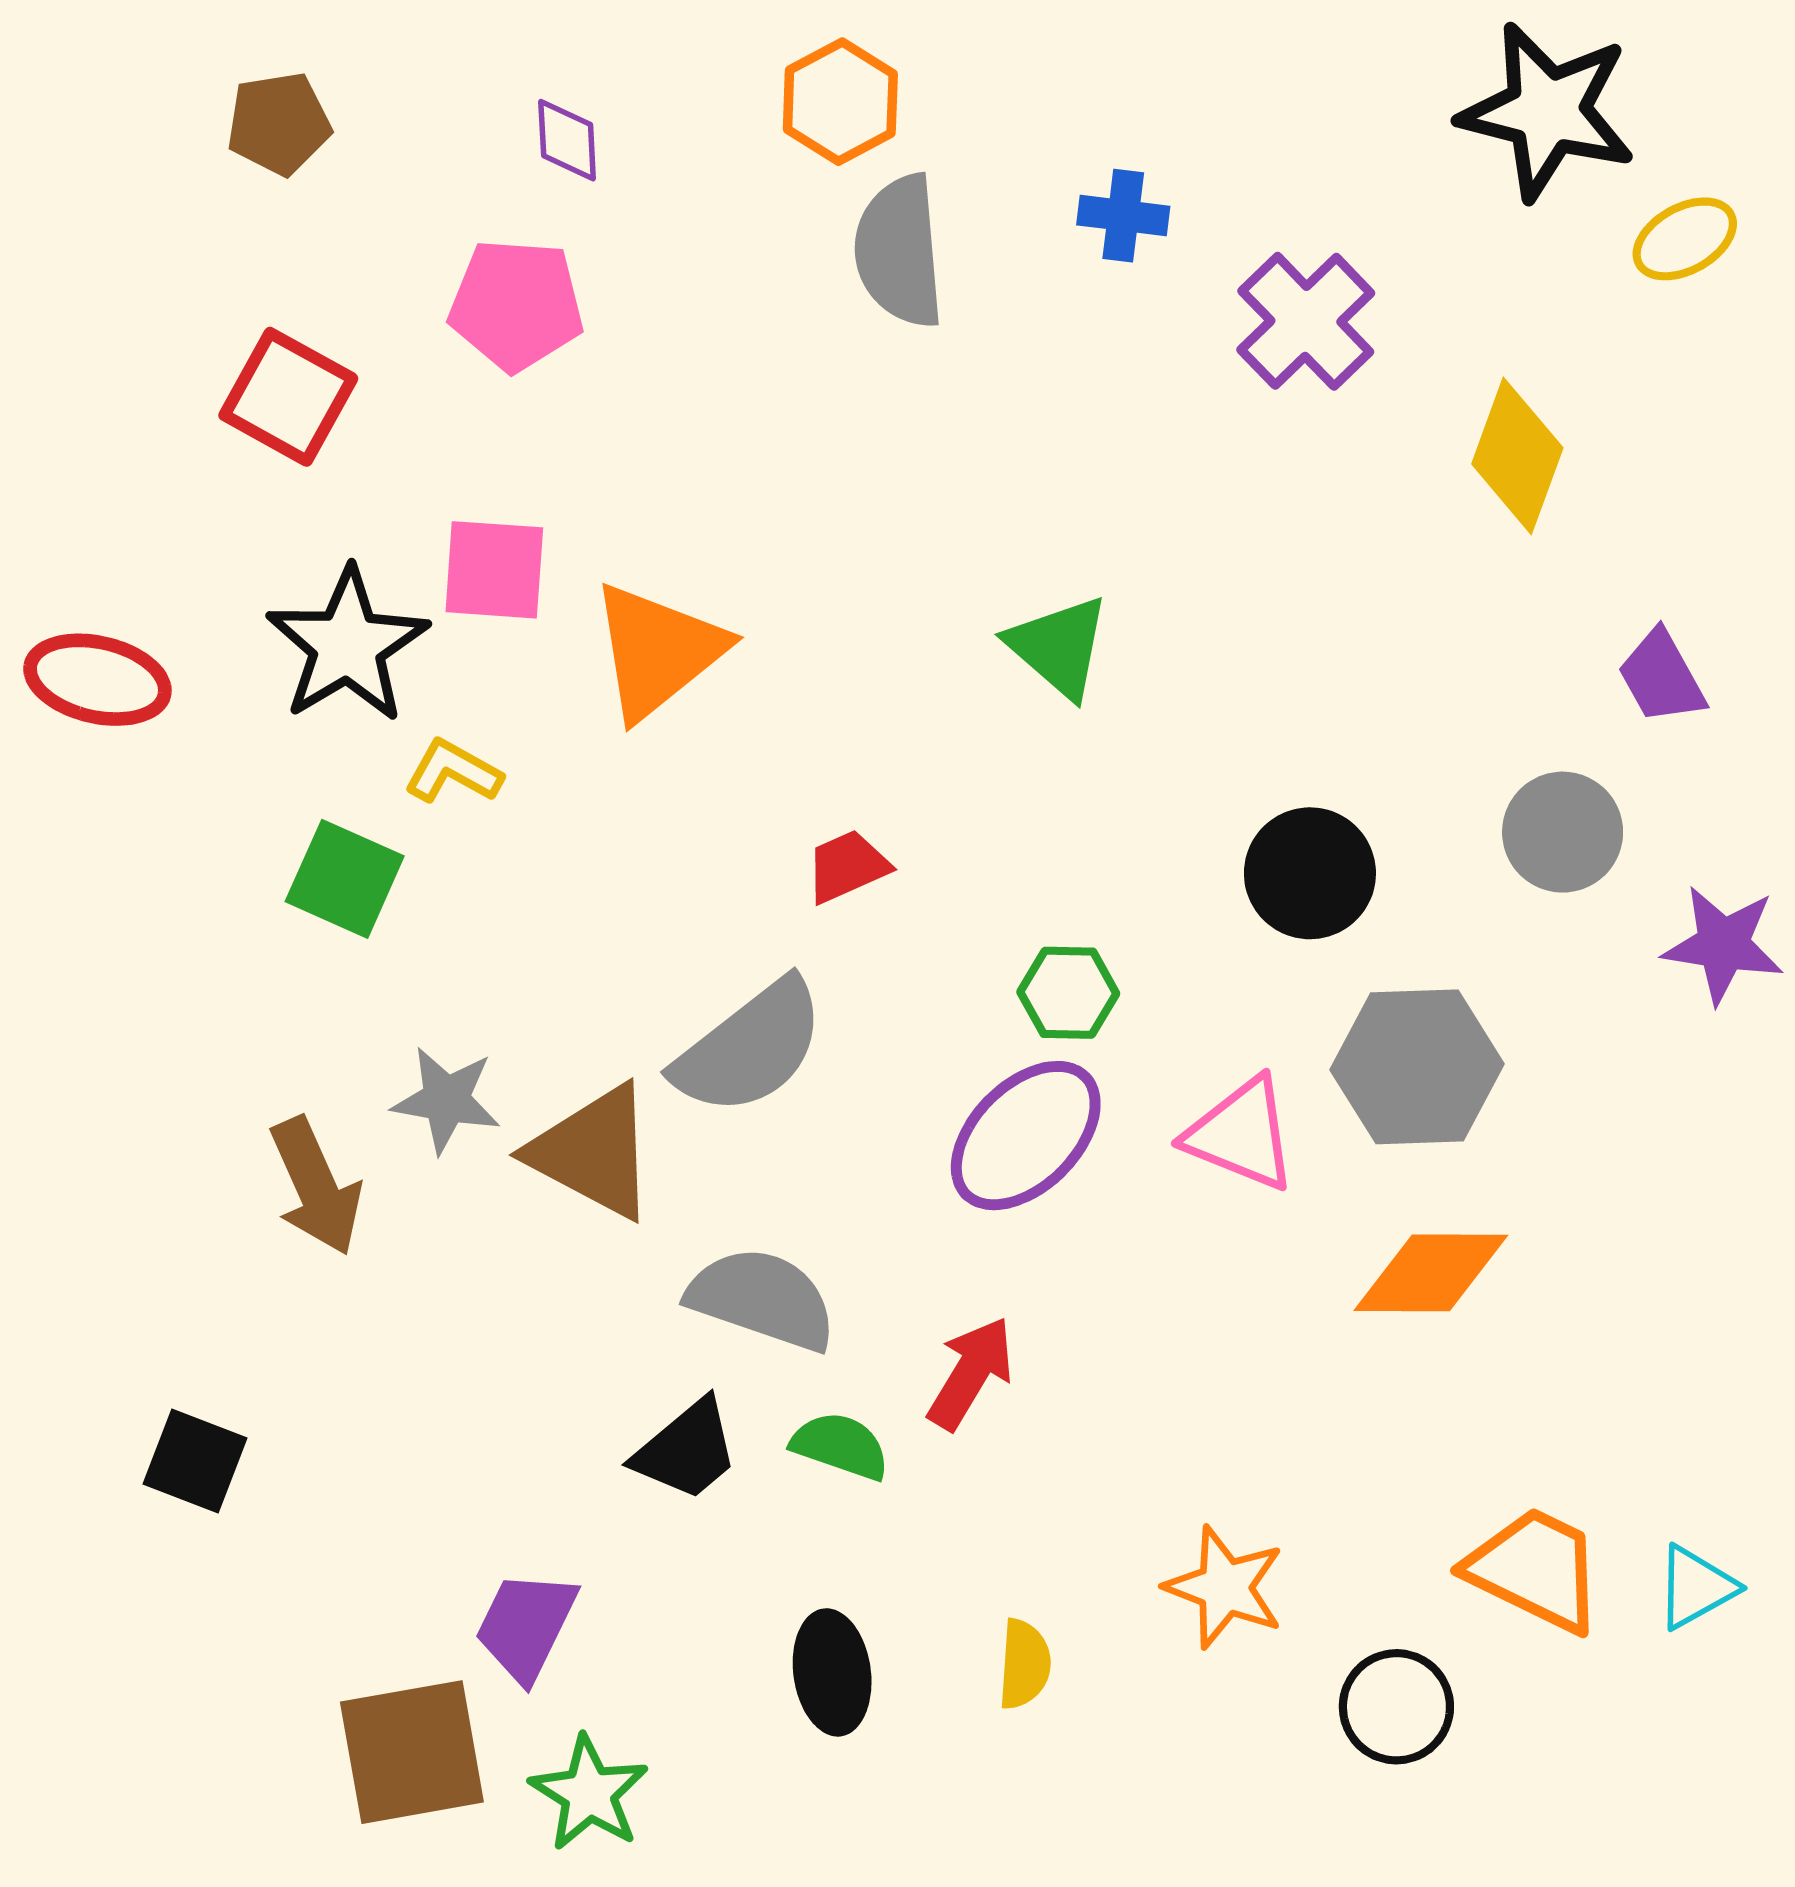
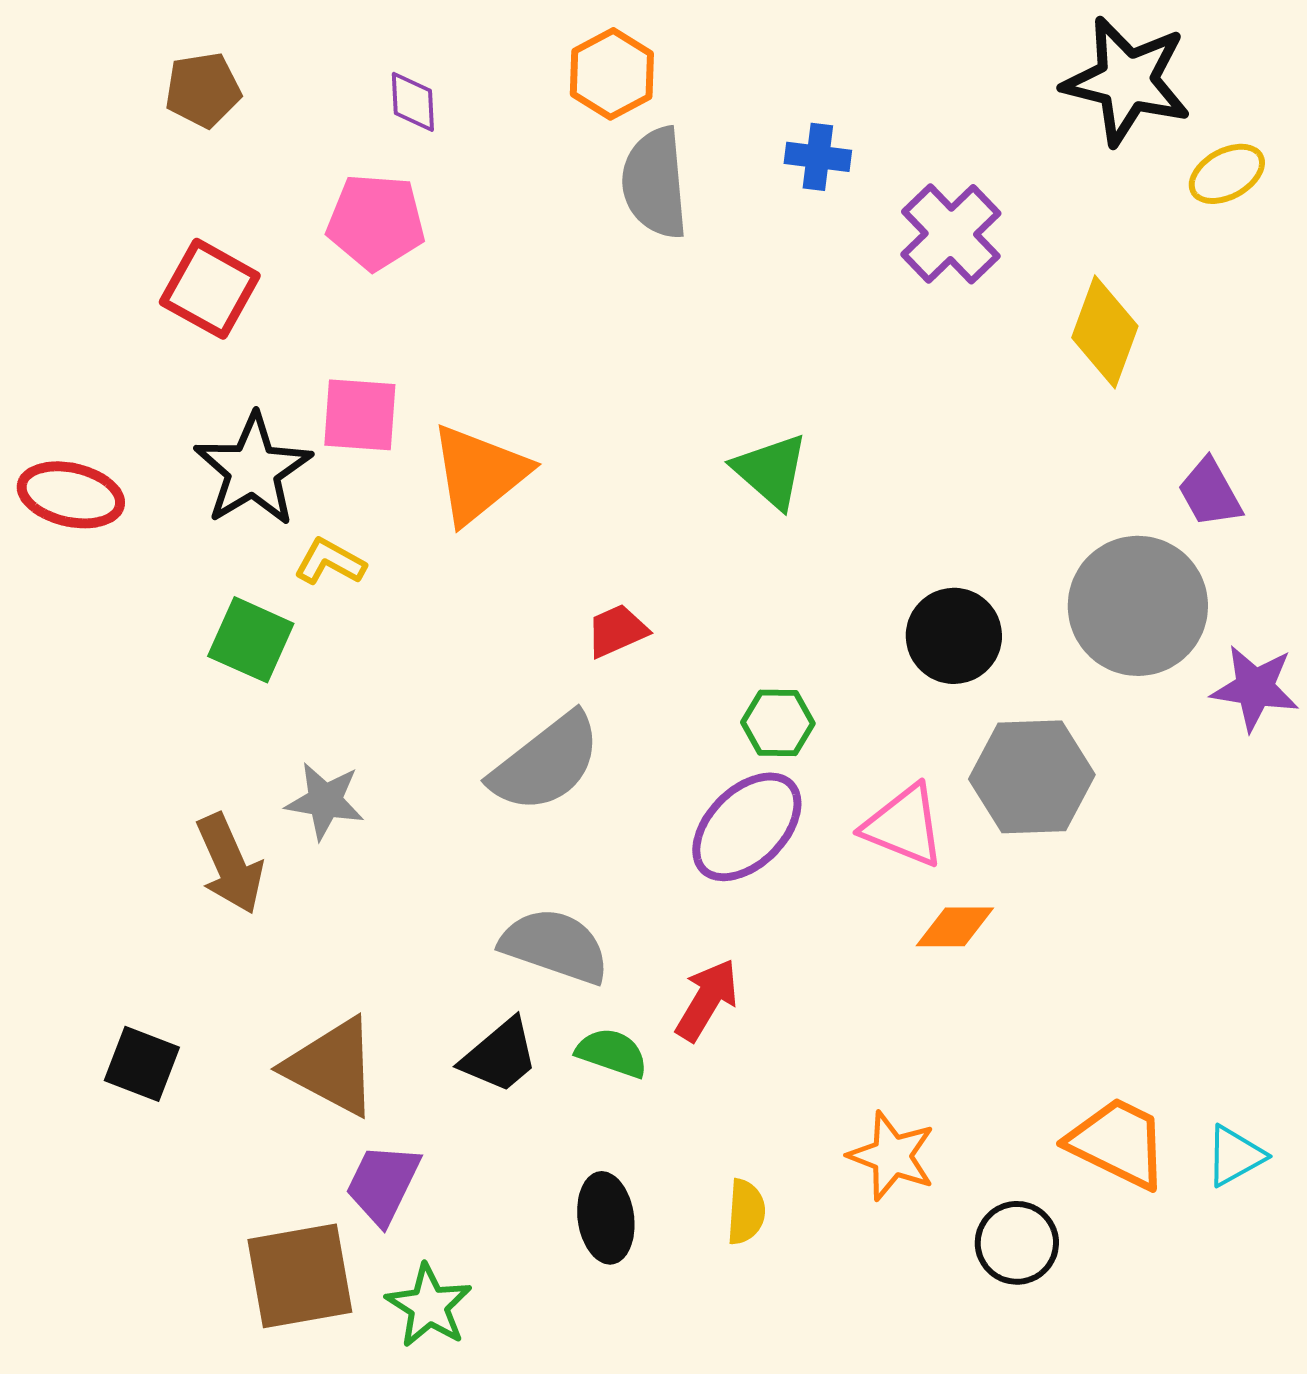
gray circle: (1563, 832) -> (1138, 606), size x1.6
brown triangle: (593, 1152) -> (332, 1067), moved
orange diamond: (1431, 1273) -> (955, 927), moved, size x0.7

